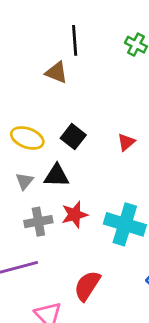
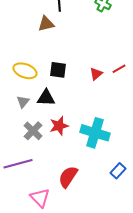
brown triangle: (57, 72) -> (46, 24), turned -36
black square: (73, 137) -> (58, 70), turned -30
gray cross: (38, 222) -> (33, 131), turned -36

